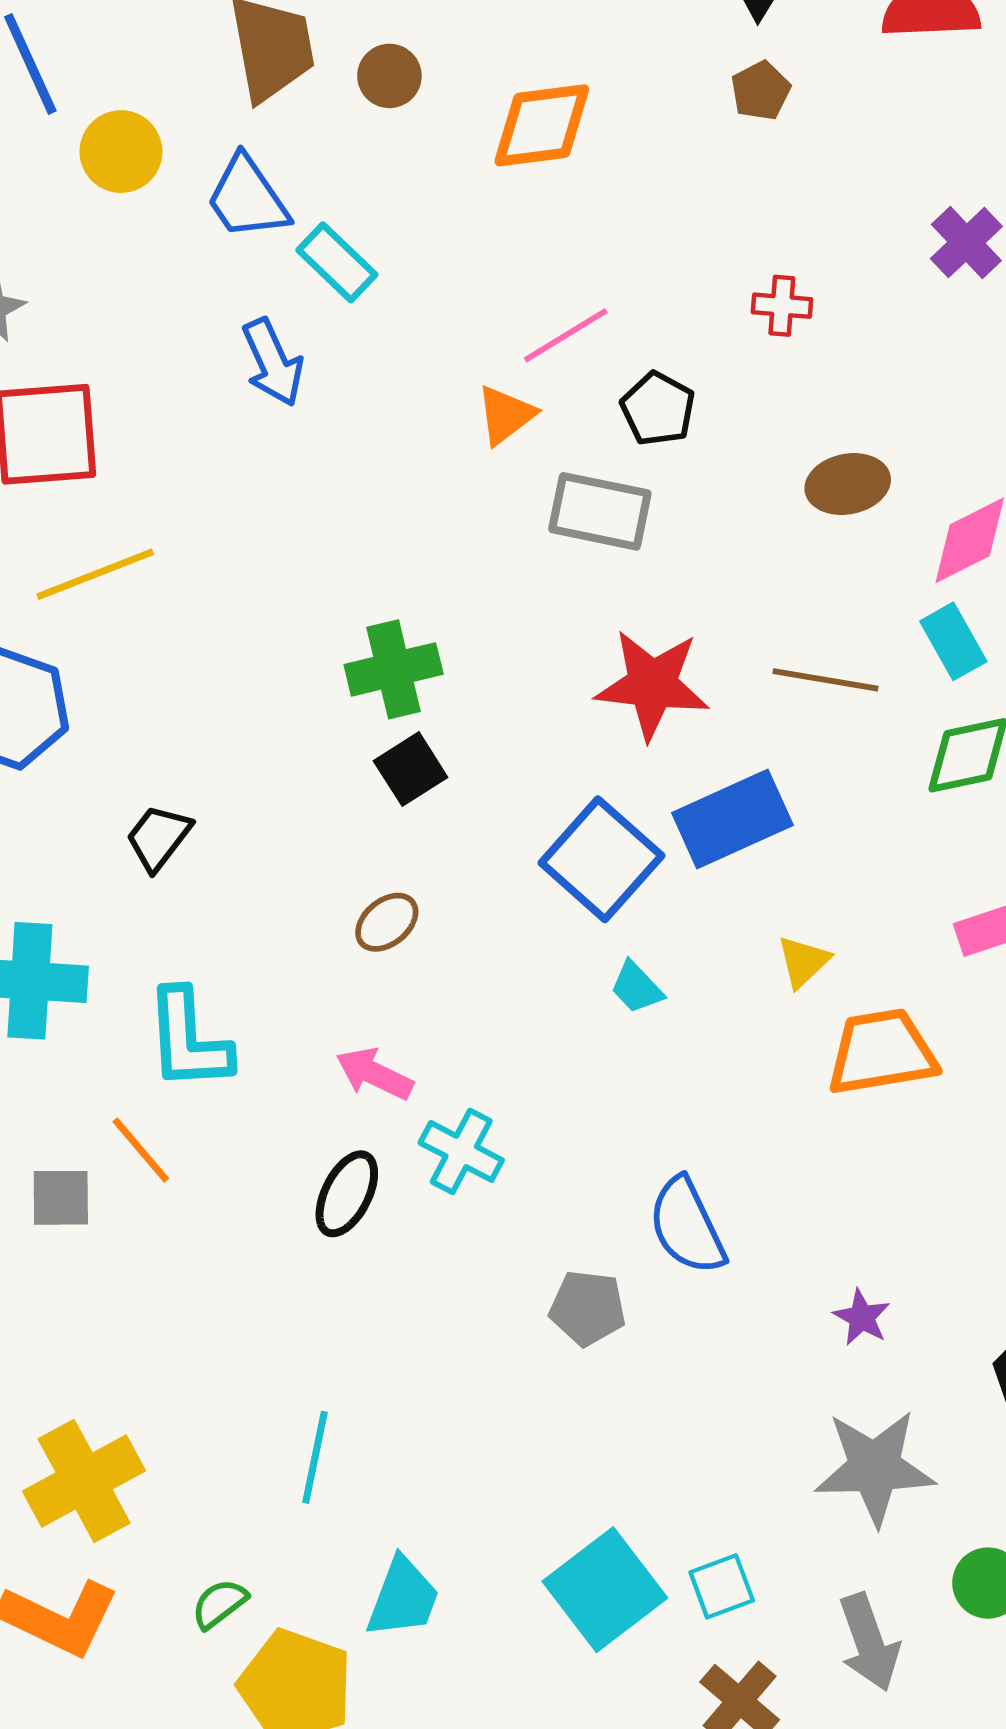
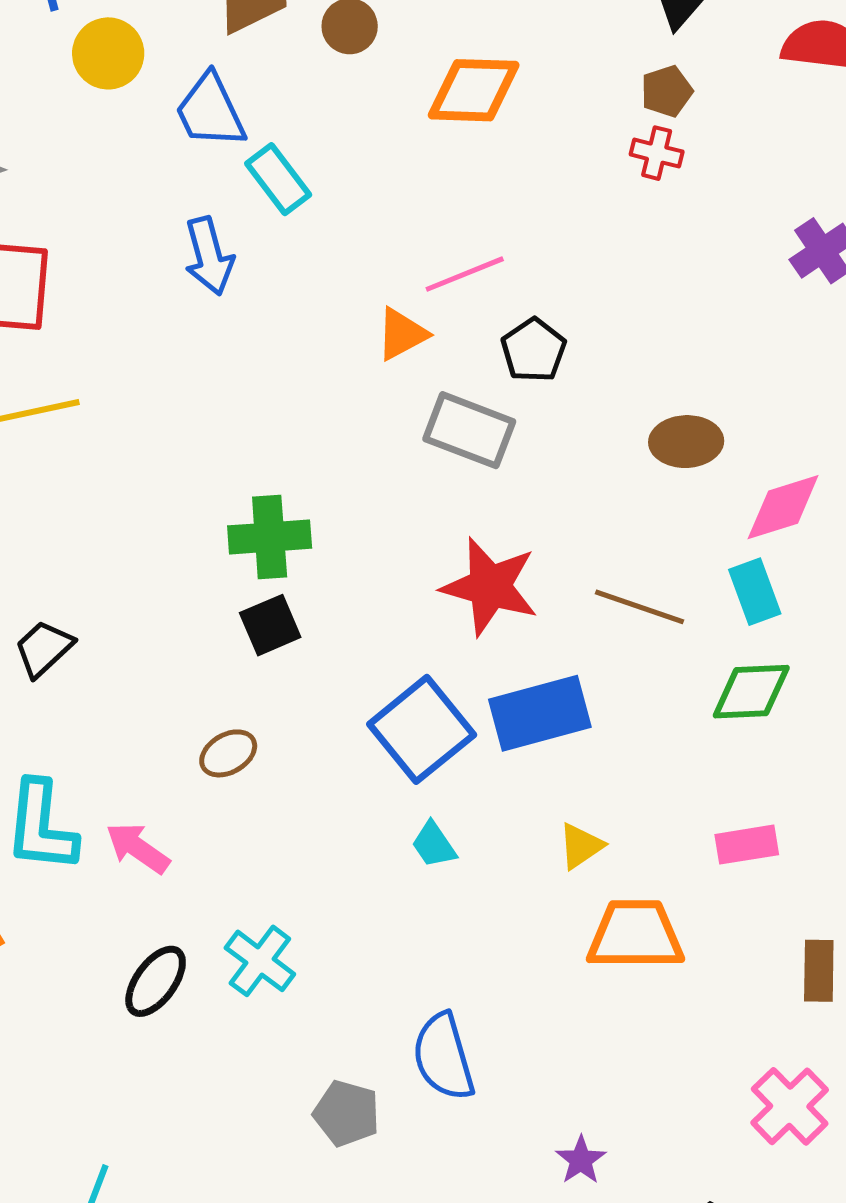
red cross: (782, 306) -> (657, 153), moved
pink arrow: (374, 1074) -> (138, 848), moved

